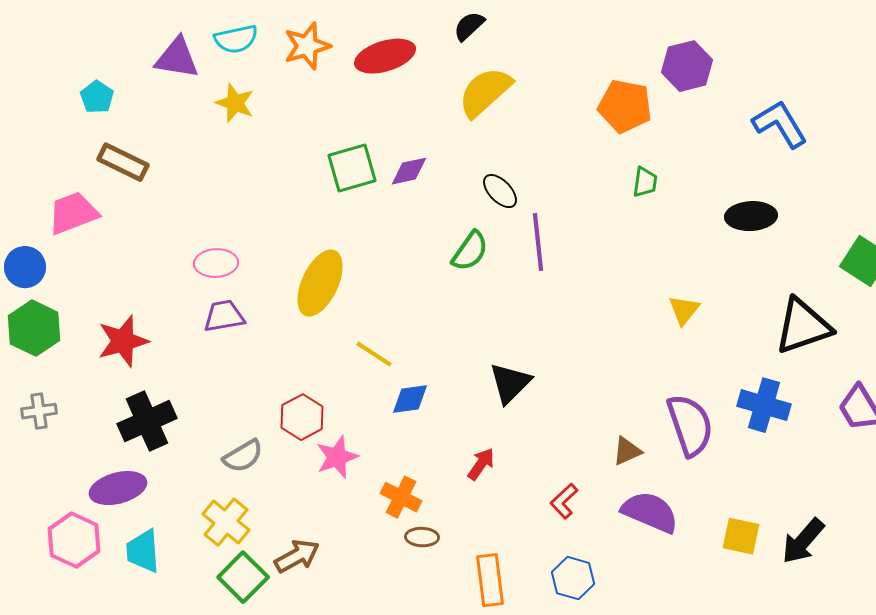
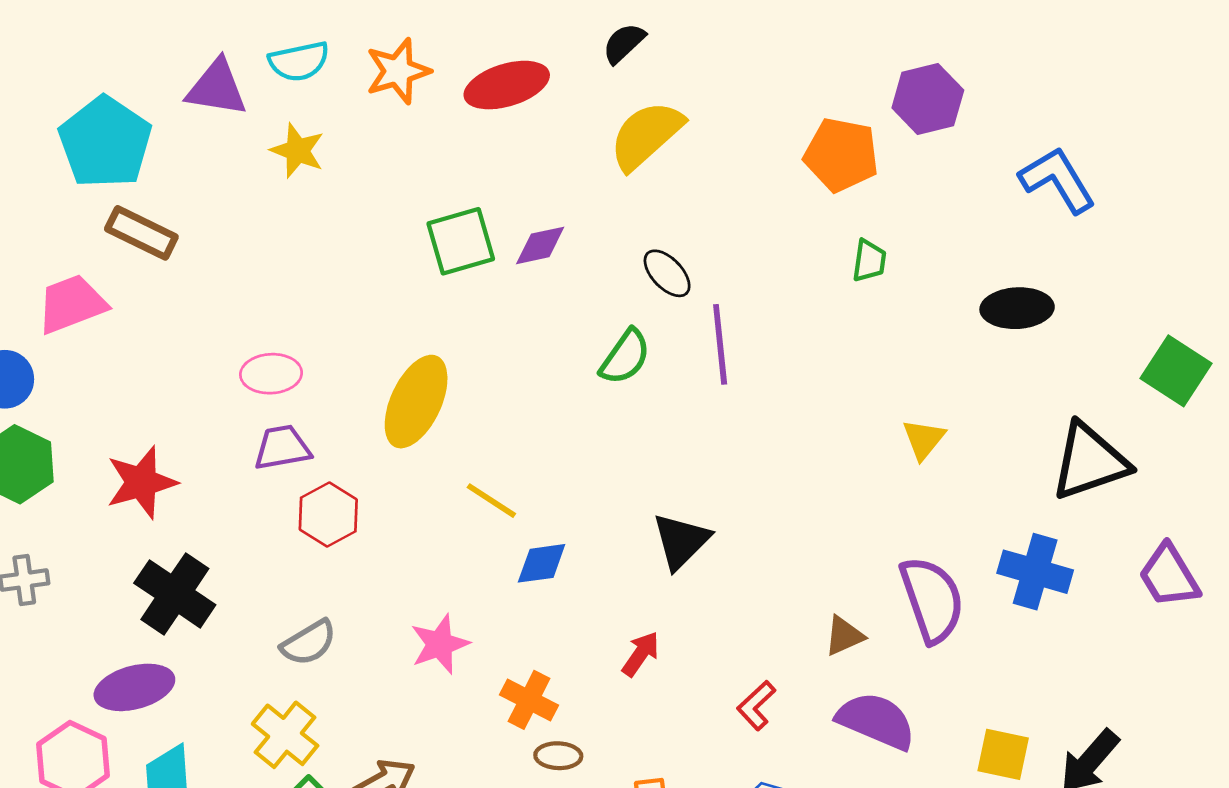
cyan pentagon: (97, 97) -> (105, 142), size x2.0
red hexagon: (302, 417) -> (328, 514), moved
black cross: (147, 421) -> (175, 594), turned -32

